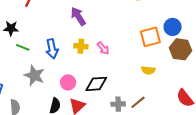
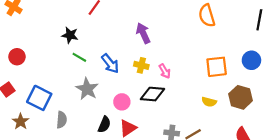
blue circle: (173, 27) -> (251, 60), moved
blue arrow: (52, 49) -> (110, 63), turned -36
brown hexagon: (181, 49) -> (241, 97), moved
black diamond: (96, 84) -> (152, 94), moved

